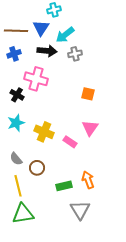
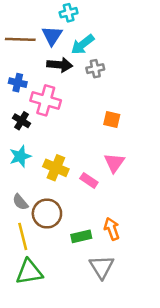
blue cross: (14, 54) -> (18, 83), moved, turned 32
brown circle: (37, 168) -> (47, 214), size x1.5

